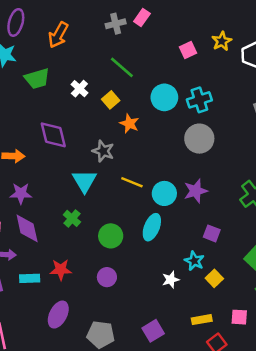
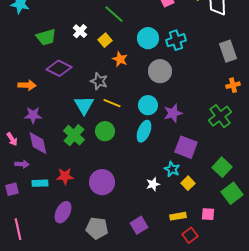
green trapezoid: (37, 79) -> (46, 37), moved
purple diamond: (53, 135) -> (59, 68), turned -50
gray circle: (199, 139) -> (160, 71), moved
yellow line: (132, 182) -> (112, 103), moved
cyan circle: (164, 193) -> (148, 105), moved
green cross: (72, 218) -> (74, 135), size x1.5
cyan ellipse: (152, 227) -> (144, 131), moved
purple square: (212, 233) -> (186, 147), size x1.6
green circle: (111, 236) -> (105, 131), moved
purple circle: (107, 277) -> (102, 182), size x1.6

